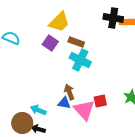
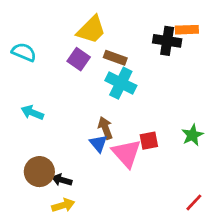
black cross: (113, 18) -> (167, 41), moved
blue triangle: (64, 103) -> (98, 143), turned 40
cyan arrow: (38, 110) -> (32, 113), moved

